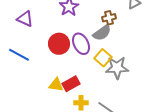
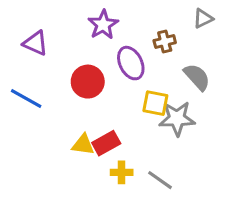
gray semicircle: (102, 33) -> (197, 77), moved, turned -96
purple ellipse: (81, 44) -> (131, 63), moved
yellow square: (103, 58) -> (155, 103), turned -30

